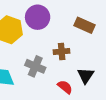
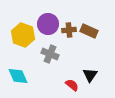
brown cross: (62, 51) -> (69, 30), moved
gray cross: (35, 66) -> (50, 54), moved

